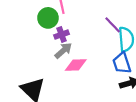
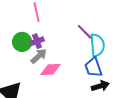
green circle: (48, 18) -> (22, 42), moved

